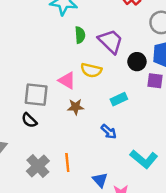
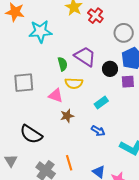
green semicircle: (80, 35) -> (63, 64), moved
gray square: (36, 95) -> (24, 83), moved
black semicircle: (29, 120) -> (31, 134), size x1.6

